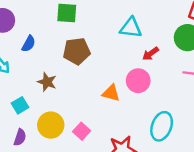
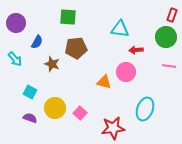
red arrow: (151, 54) -> (136, 50), turned 32
brown star: (47, 82) -> (52, 64), moved
cyan square: (20, 105) -> (30, 92), turned -32
purple semicircle: (20, 137) -> (30, 118), turned -88

